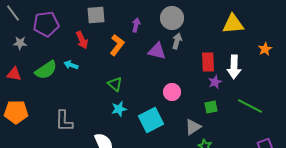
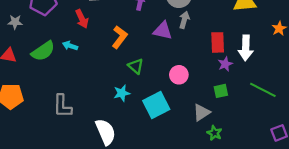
orange L-shape: (117, 45) -> (120, 37), moved
green triangle: (115, 84) -> (136, 66), moved

